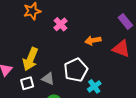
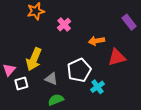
red triangle: (121, 49) -> (117, 57), moved, turned -36
white square: (27, 83) -> (21, 84), moved

